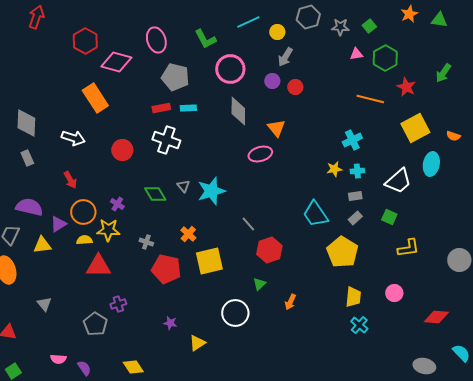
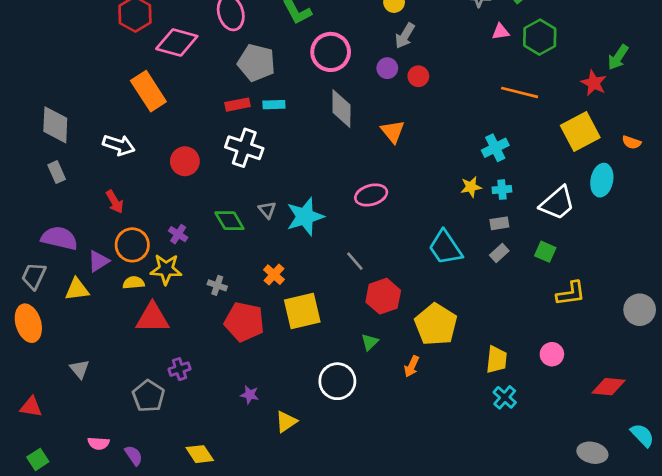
red star: (406, 87) -> (594, 83), moved
pink ellipse: (260, 154) -> (371, 195), moved
yellow pentagon: (342, 252) -> (436, 325), moved

